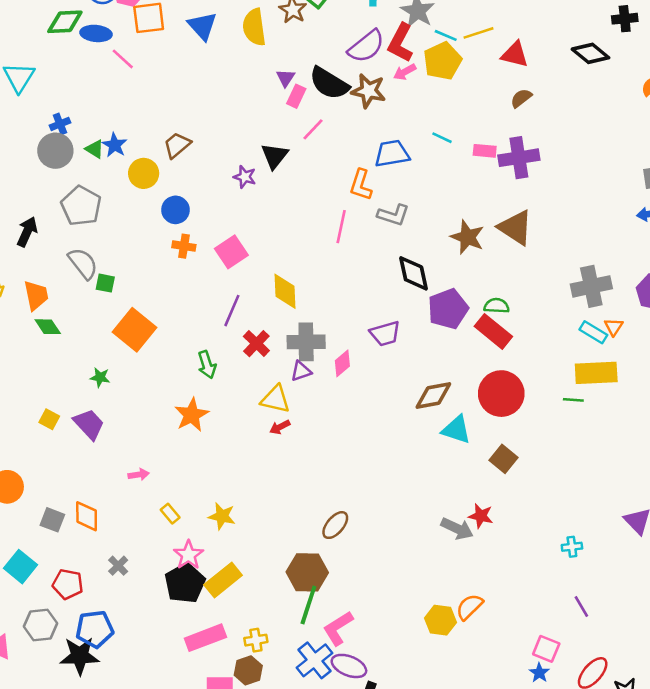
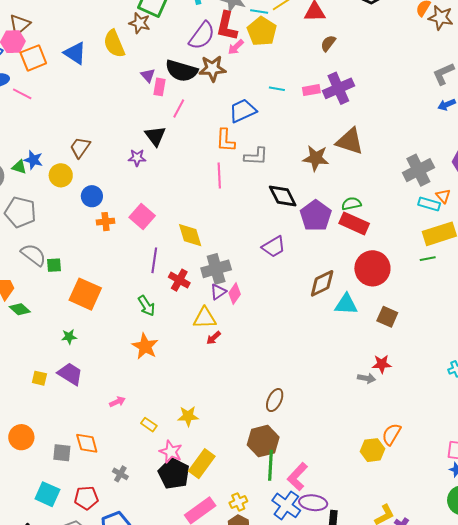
pink diamond: (342, 363) -> (235, 294), moved
gray arrow: (457, 529) -> (367, 378), size x0.7

